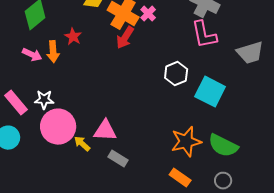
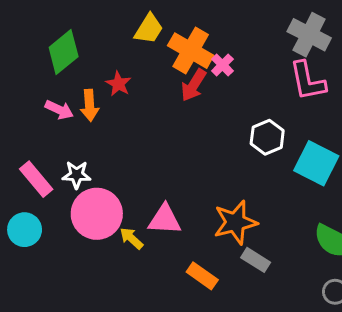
pink cross: (148, 14) -> (222, 65), moved
orange star: (186, 142) -> (235, 222), moved
gray rectangle: (118, 159) -> (256, 260), moved
orange rectangle: (180, 178) -> (202, 276), moved

